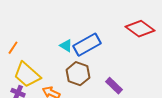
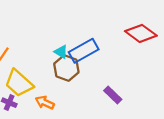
brown hexagon: (78, 74) -> (66, 68), moved

